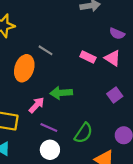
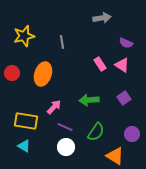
gray line: (45, 50) -> (62, 42), moved, turned 48
pink rectangle: (88, 57) -> (100, 64), turned 32
green arrow: (61, 93) -> (89, 100), moved

